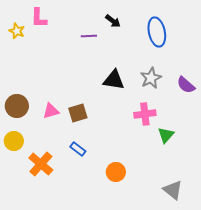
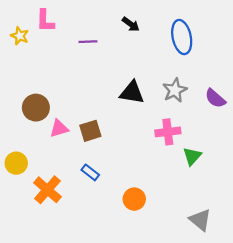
purple line: (89, 36) -> (88, 42), moved
brown circle: (17, 106) -> (36, 108), moved

